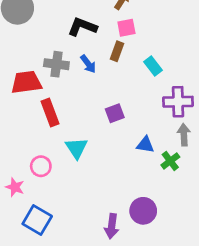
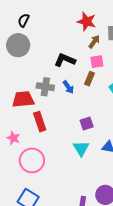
cyan triangle: (77, 148) -> (81, 148), moved
pink circle: (41, 166) -> (32, 160), size x1.6
pink star: (15, 187) -> (13, 138), moved

